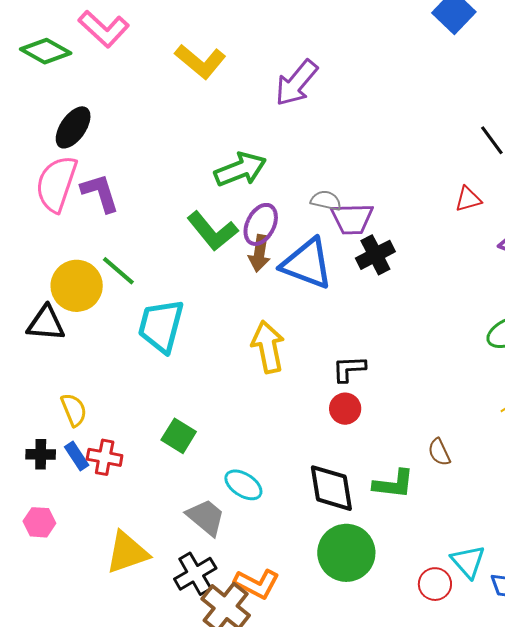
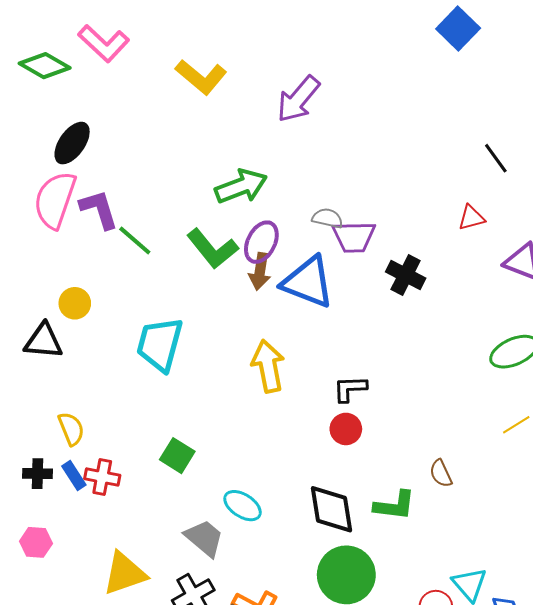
black cross: (375, 255) -> (406, 275), moved, turned -36
green line: (118, 271) -> (135, 241), moved
yellow circle: (77, 286) -> (75, 303), size x0.6

